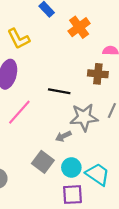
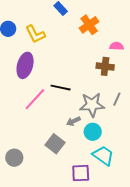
black line: (59, 91) -> (61, 88), moved
cyan circle: (71, 167) -> (93, 132), moved

